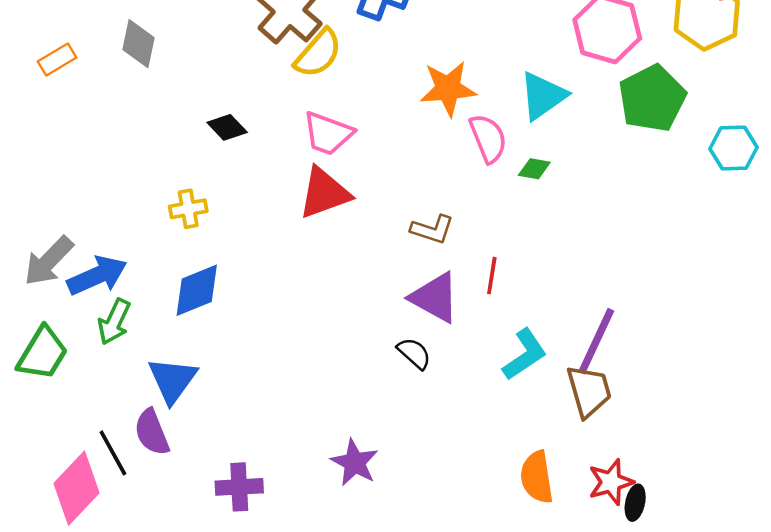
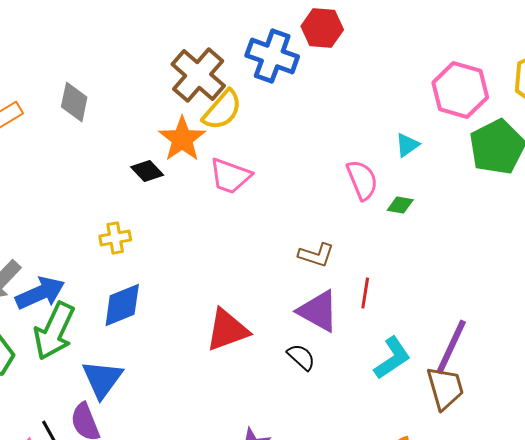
orange star: (448, 89) -> (182, 139), moved, turned -30
cyan triangle: (543, 96) -> (407, 145), size x0.6
red triangle: (324, 193) -> (227, 330), moved
green arrow: (114, 322) -> (54, 331), size x1.5

